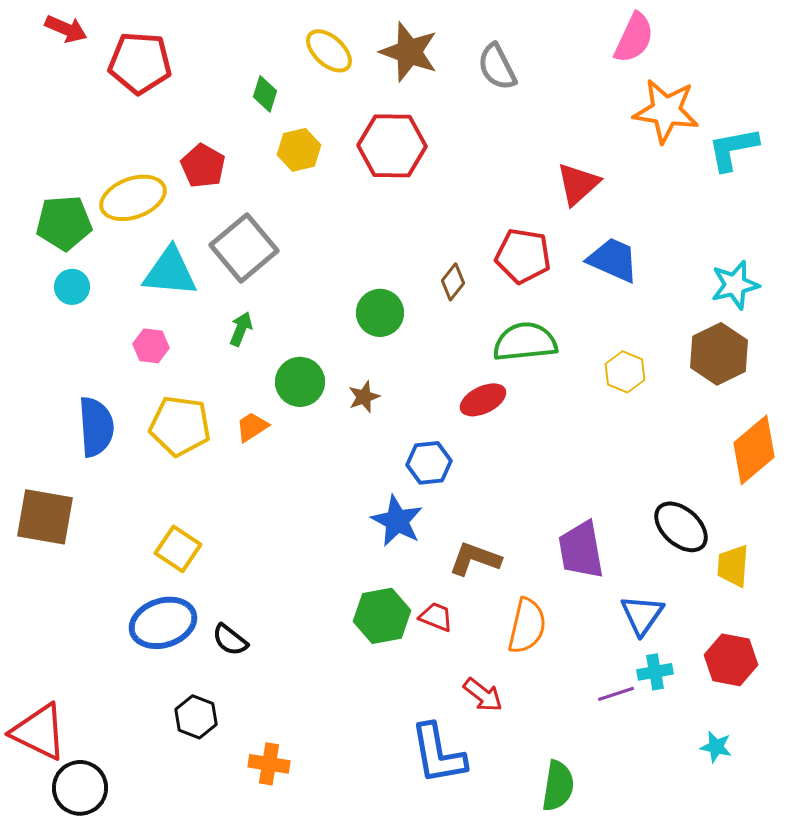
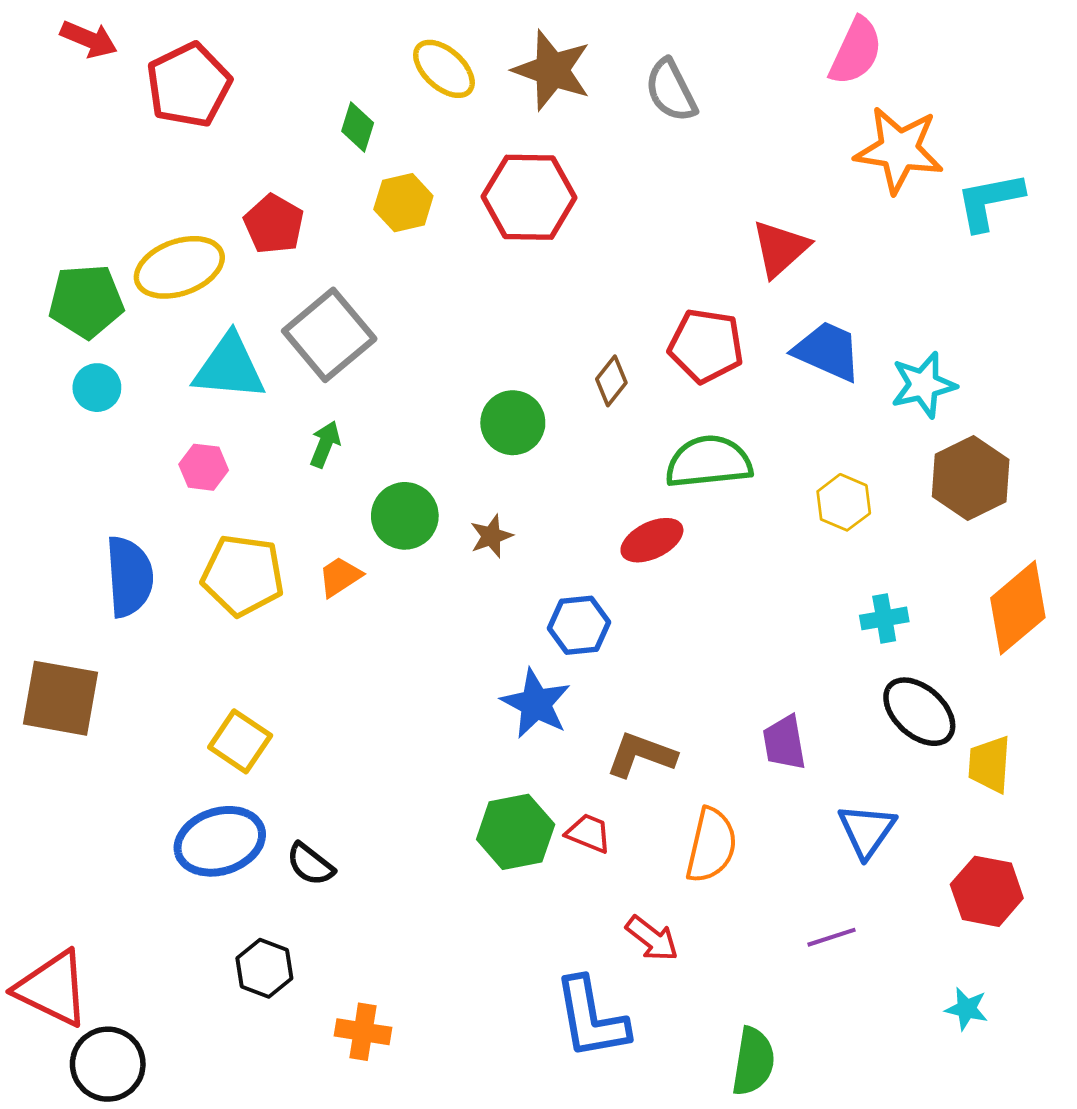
red pentagon: (140, 63) -> (189, 85), turned -30
cyan star: (735, 285) -> (923, 385), moved
purple trapezoid: (581, 550) -> (784, 743), size x0.7
cyan cross: (655, 672) -> (884, 618), moved

